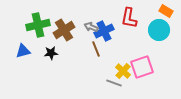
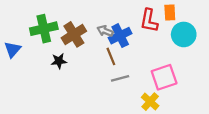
orange rectangle: (166, 11) -> (170, 12), moved, turned 56
blue triangle: (23, 51) -> (13, 49), moved, turned -35
yellow cross: (123, 71) -> (150, 102), moved
gray line: (114, 83) -> (120, 78), moved, turned -35

